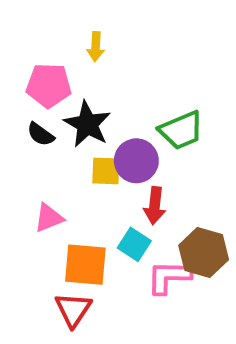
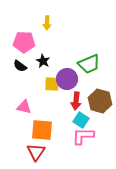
black star: (87, 124) -> (43, 61), size x0.6
pink triangle: (49, 218) -> (24, 107), turned 35
cyan square: (134, 244) -> (81, 120), moved
brown hexagon: (204, 252) -> (100, 101), moved

